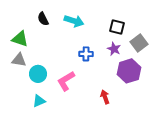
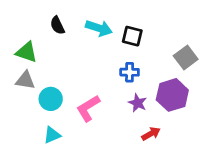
black square: (117, 27) -> (132, 36), moved
purple star: (114, 49) -> (138, 103), moved
blue cross: (86, 54) -> (130, 72), moved
red arrow: (105, 97) -> (151, 134), moved, turned 80

